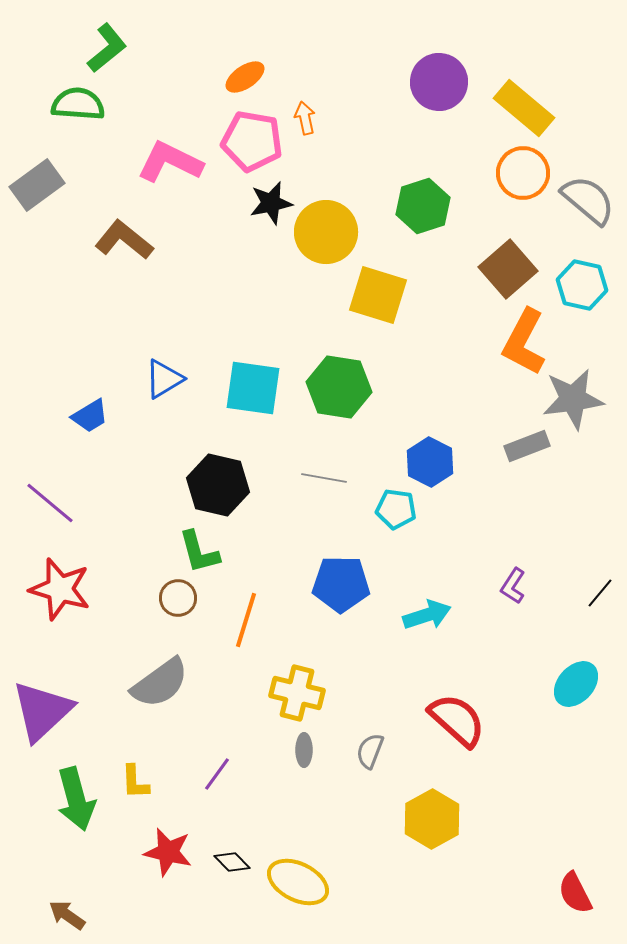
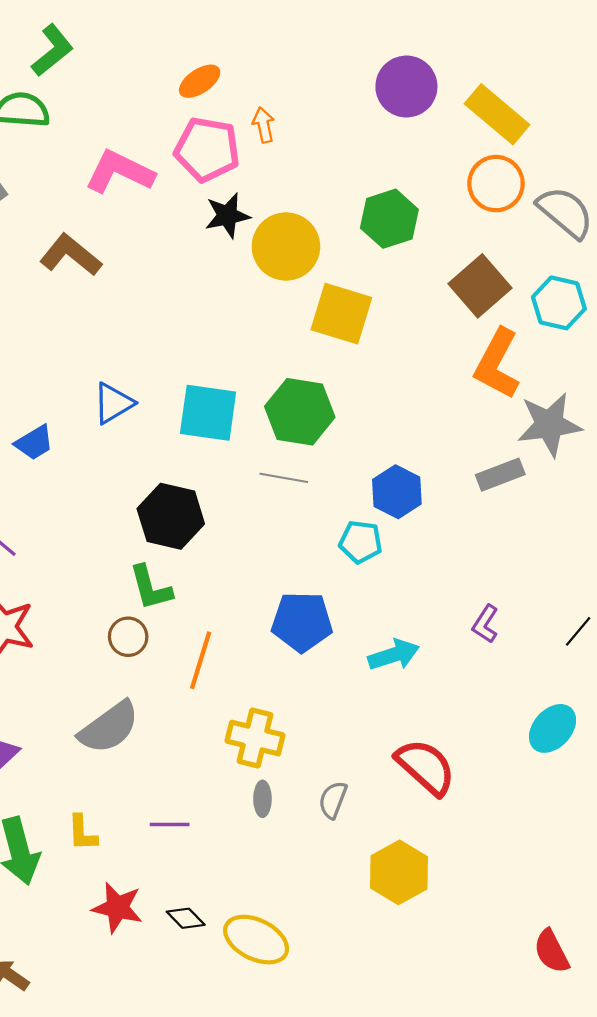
gray line: (324, 478) -> (284, 478), moved
purple line: (217, 774) -> (170, 824), turned 54

